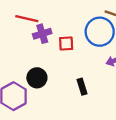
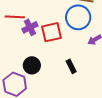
red square: (66, 43) -> (52, 32), size x1.5

